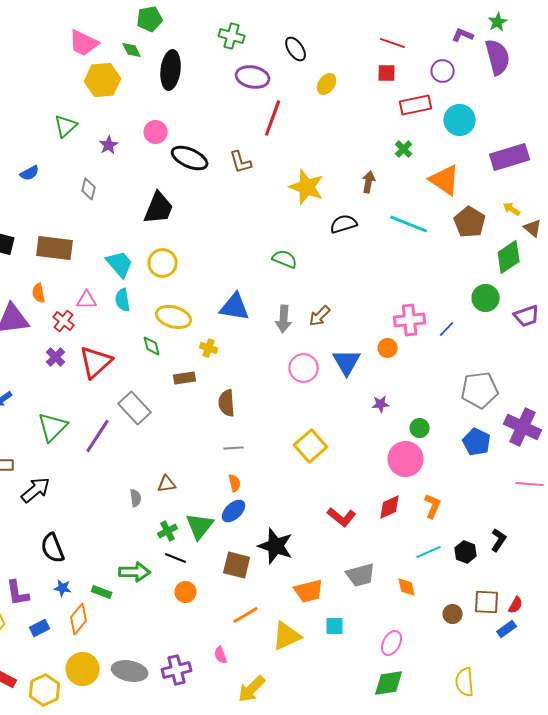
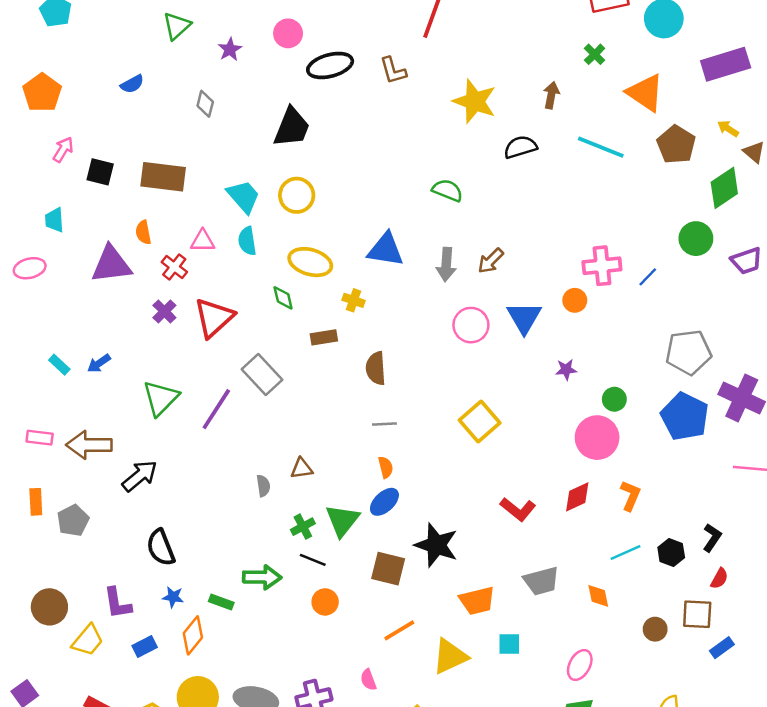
black ellipse: (190, 158) -> (330, 65), turned -39
blue pentagon: (477, 442) -> (685, 417), size x1.4
red semicircle: (516, 605) -> (719, 578), moved

